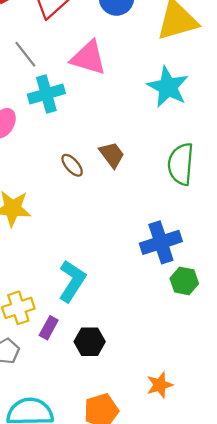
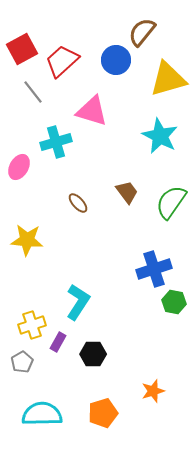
gray line: (25, 54) -> (33, 92), moved
brown trapezoid: (112, 155) -> (127, 192), moved
green semicircle: (181, 164) -> (171, 202), turned 30

